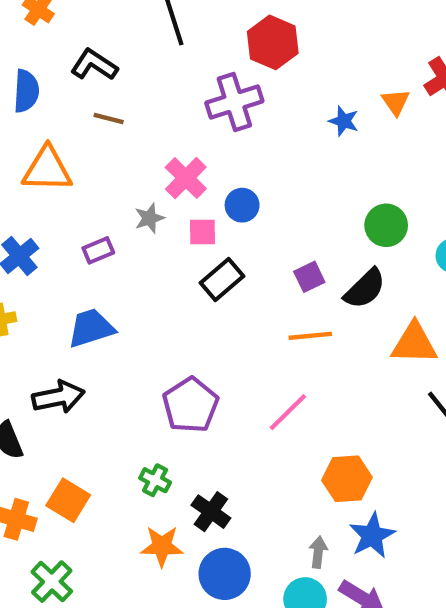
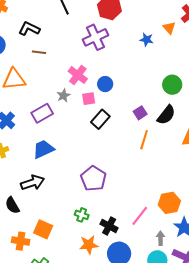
purple rectangle: (98, 250) -> (42, 113), size x1.5
orange line: (310, 336) -> (144, 140), turned -60
pink line: (288, 412) -> (140, 216), moved

